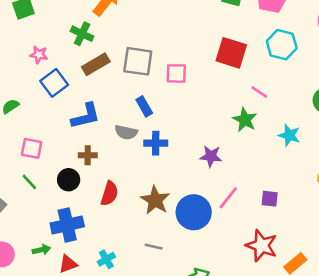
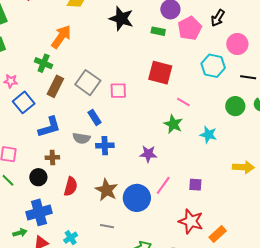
cyan hexagon: (282, 45) -> (213, 66), moved
gray square: (138, 61) -> (88, 83), turned 30
brown rectangle: (96, 64) -> (55, 86), turned -30

